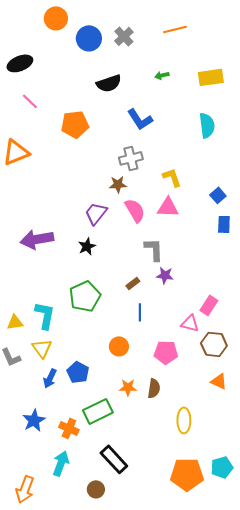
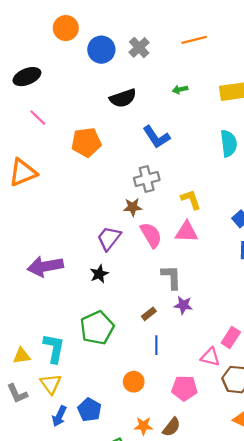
brown semicircle: (154, 388) -> (171, 427), turned 30

